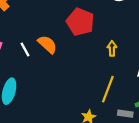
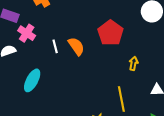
yellow line: (108, 89) -> (121, 99), turned -45

